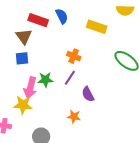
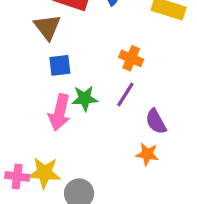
blue square: (22, 58) -> (60, 65), moved
yellow star: (23, 105) -> (44, 173), moved
orange star: (74, 117) -> (147, 154), moved

